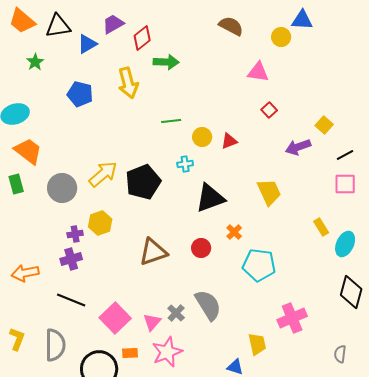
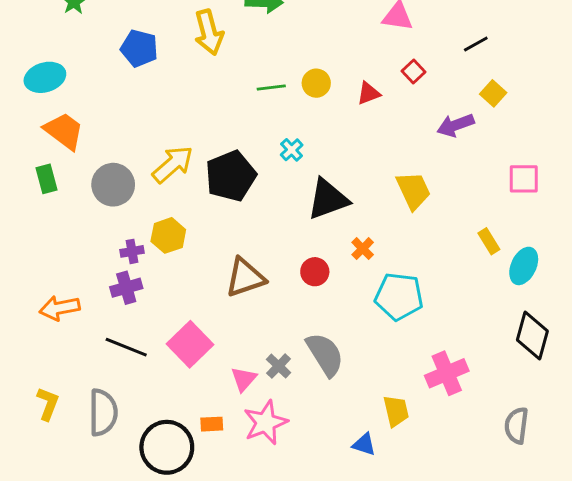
yellow circle: (202, 137) -> (316, 83), moved
red triangle: (229, 141) -> (368, 93), moved
black line: (345, 155) -> (476, 44), moved
cyan cross: (185, 164) -> (292, 150), turned -35
pink square: (115, 318) -> (190, 344), moved
gray semicircle: (340, 354) -> (516, 425), size x1.4

